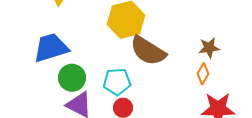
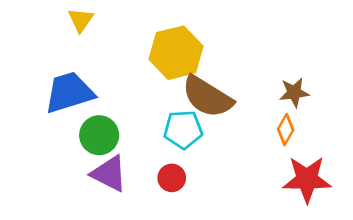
cyan pentagon: (117, 82) -> (183, 130), moved

